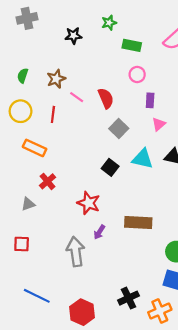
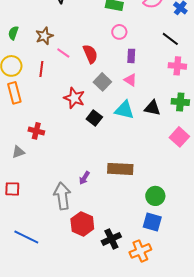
pink triangle: (159, 124) -> (130, 80), moved, turned -48
orange rectangle: (35, 148) -> (14, 93), moved, turned 50
red cross: (48, 181) -> (36, 131), turned -35
red star: (89, 203) -> (74, 98), moved
red hexagon: (82, 312) -> (82, 224), moved

